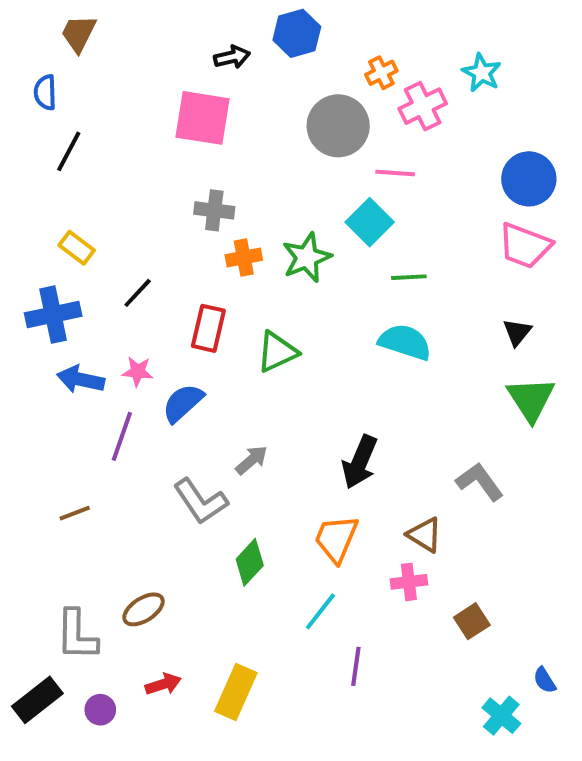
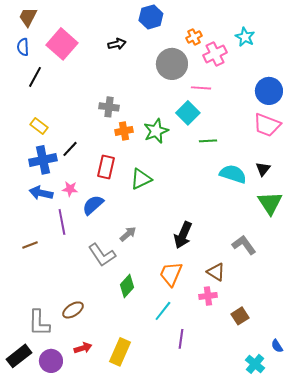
brown trapezoid: (79, 33) -> (28, 17), moved
black arrow: (232, 57) -> (117, 44), moved
pink square: (202, 118) -> (62, 44), moved, turned 32
blue cross: (53, 315) -> (43, 160), moved
cyan semicircle: (405, 342) -> (233, 174), moved
purple line: (122, 436) -> (62, 222), turned -30
brown line: (75, 513) -> (30, 245), moved
purple circle: (100, 710) -> (51, 361), size x1.5

